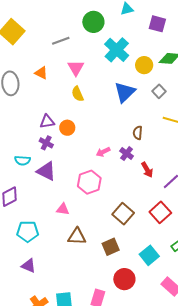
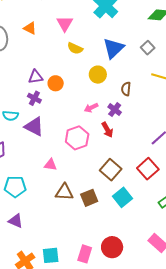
yellow circle: (144, 65) -> (98, 75), moved
yellow semicircle: (78, 94) -> (75, 48), moved, turned -42
red arrow: (147, 170) -> (107, 130), moved
brown square: (111, 247) -> (89, 198), moved
cyan square: (149, 255) -> (122, 197), moved
red circle: (124, 279) -> (112, 247), moved

